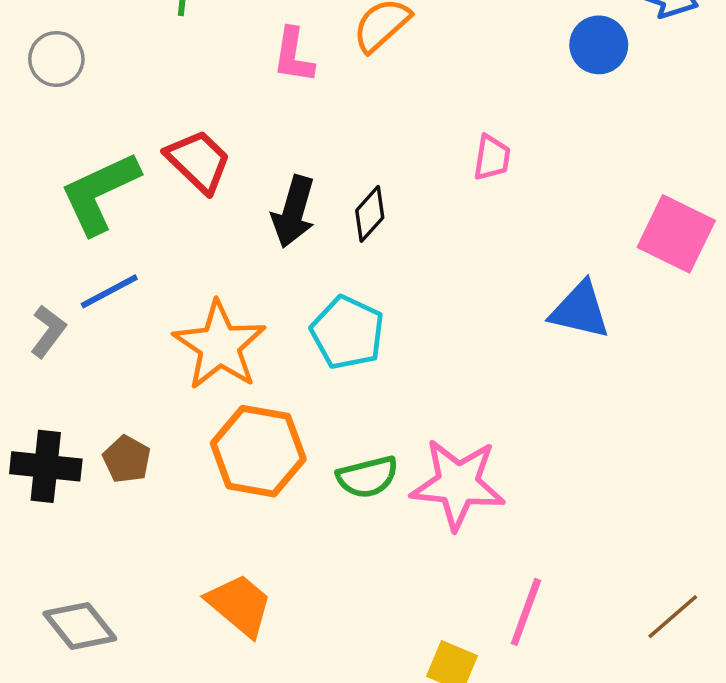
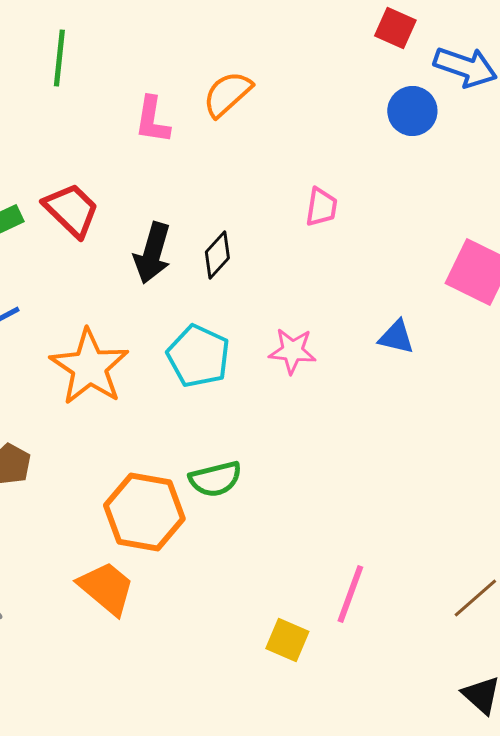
blue triangle: (580, 310) -> (396, 337), size x0.7
orange hexagon: (258, 451) -> (144, 512), moved
pink star: (458, 484) -> (292, 351), moved, size x0.6

